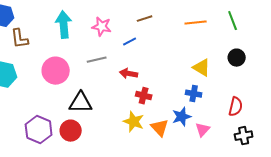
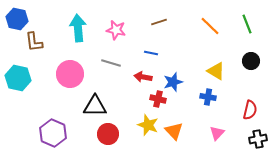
orange line: (196, 23) -> (210, 26), turned 50
blue line: (130, 42) -> (151, 53), moved, turned 40
gray line: (97, 60) -> (111, 63), turned 30
blue star: (182, 117) -> (173, 82), moved
red circle: (71, 131) -> (108, 134), moved

